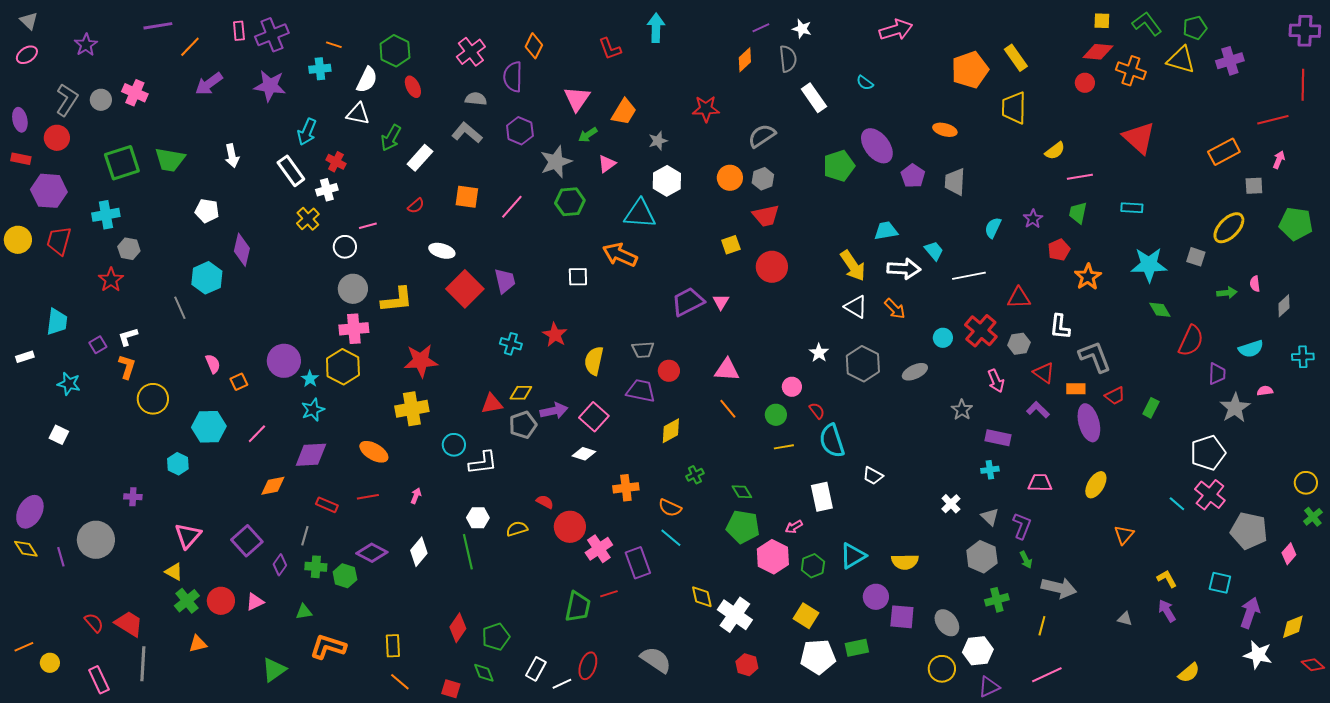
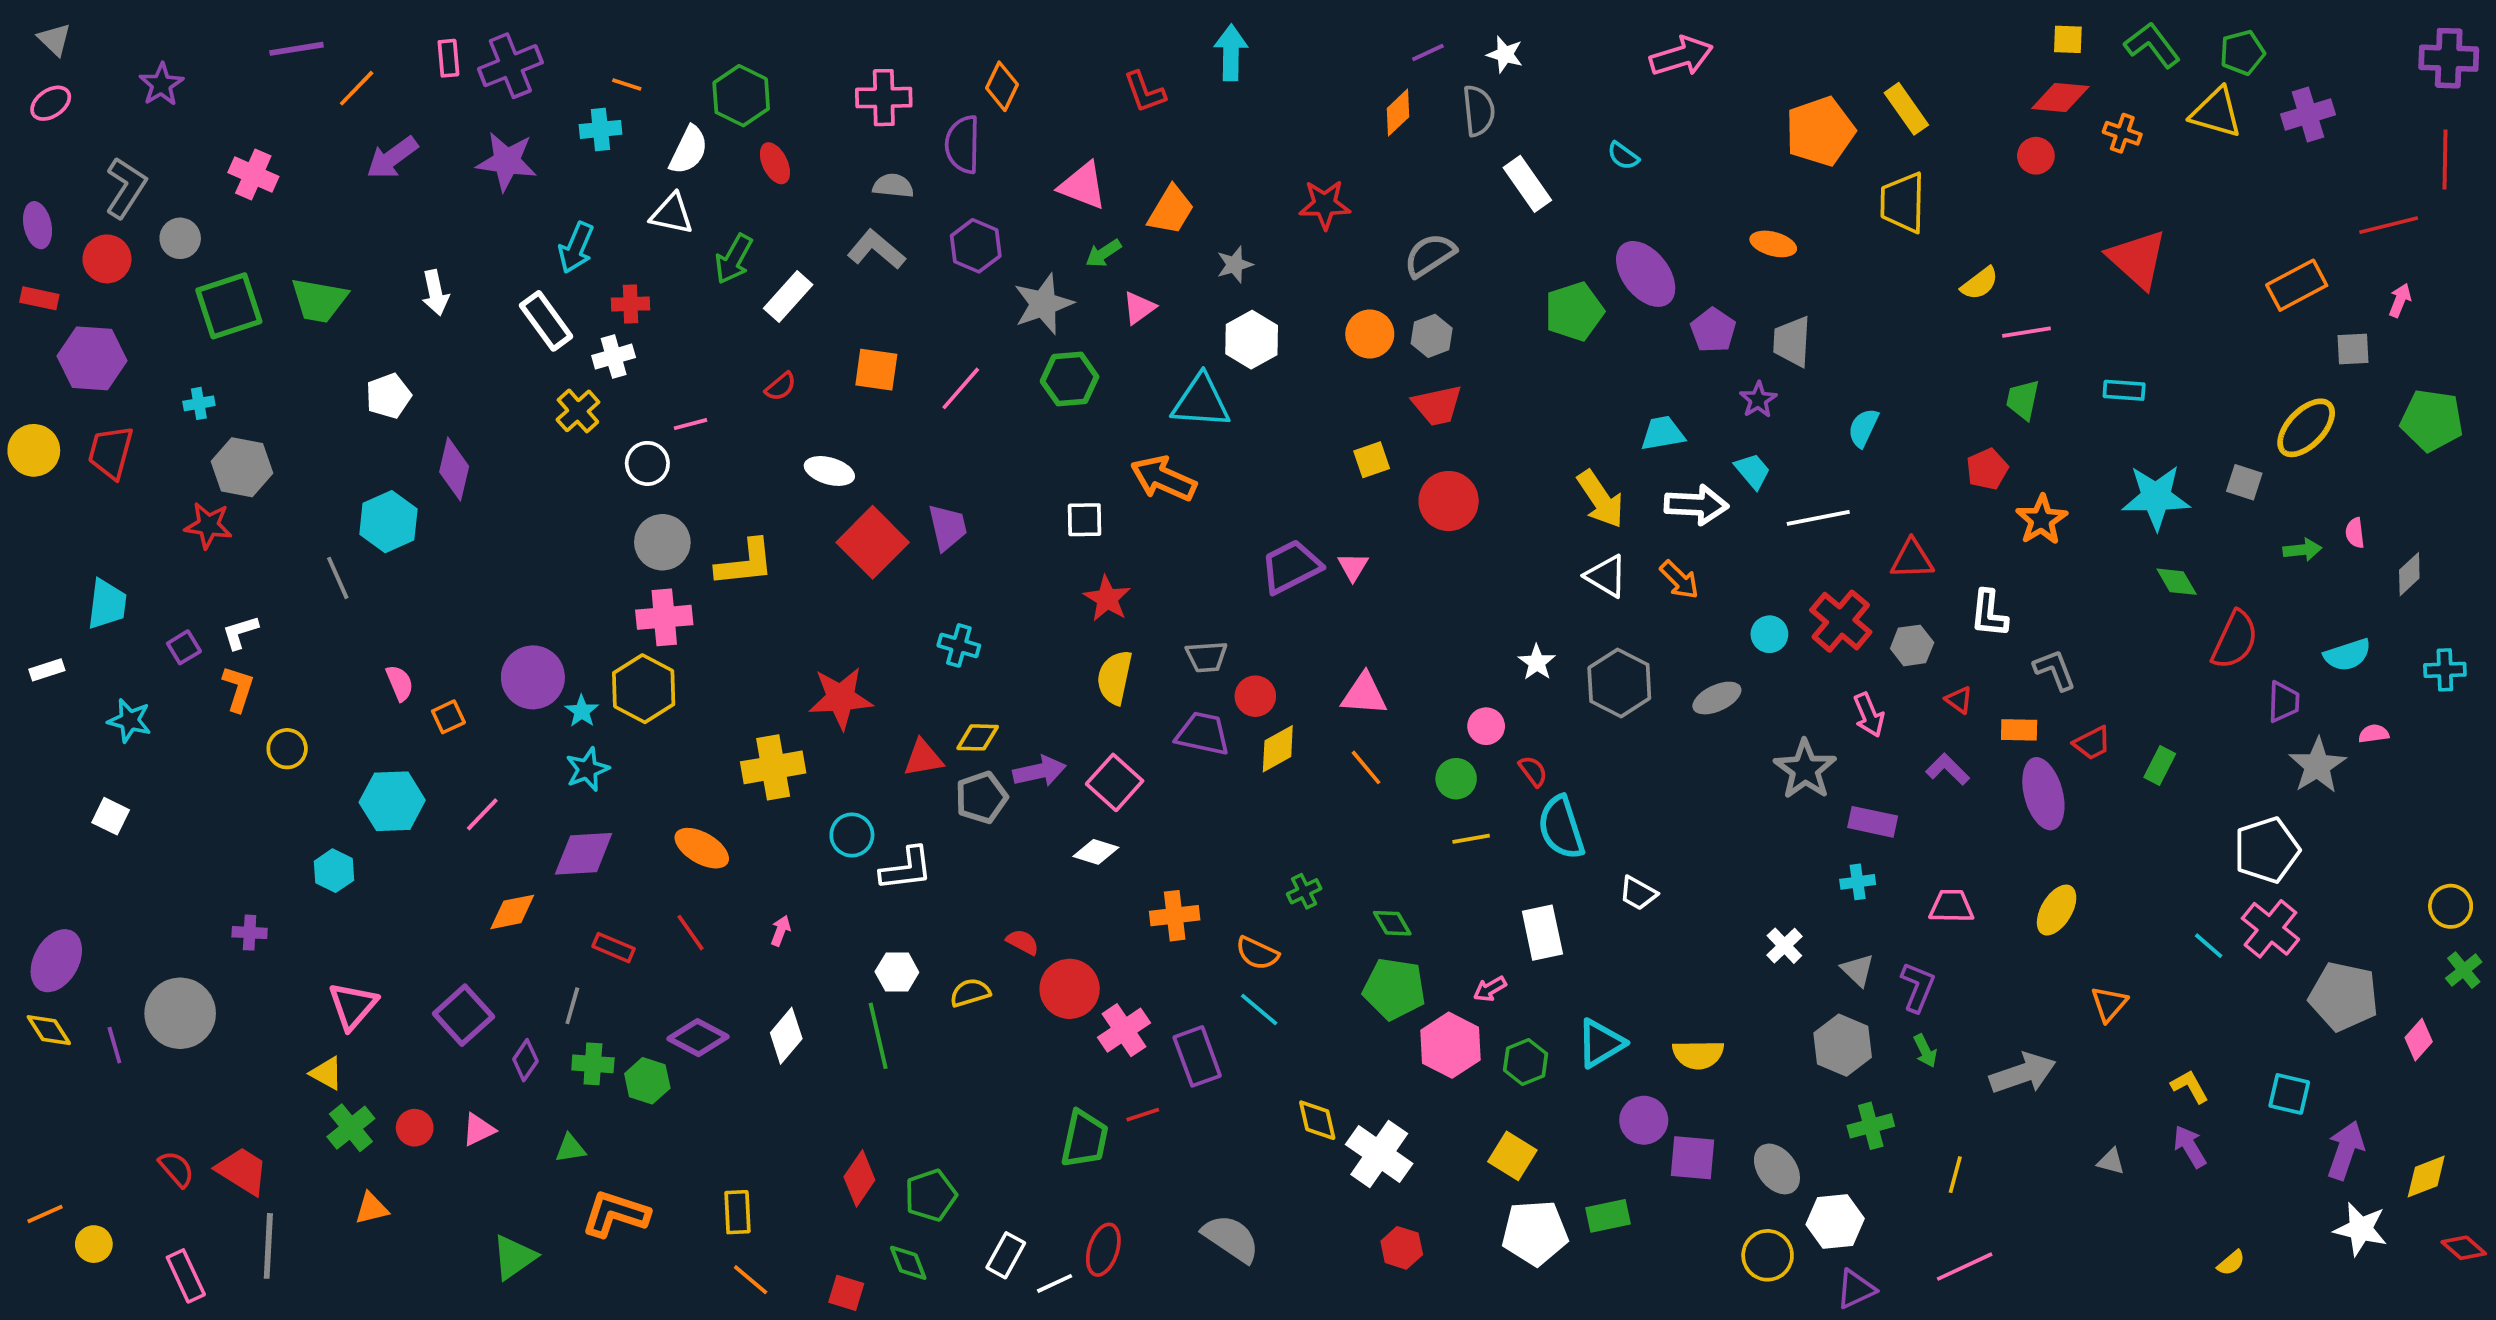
pink cross: (471, 52) -> (884, 98), turned 36
orange cross: (1131, 71) -> (2122, 133), size x0.7
pink triangle: (577, 99) -> (1083, 186), turned -44
gray circle: (101, 100) -> (180, 238), moved
red cross: (336, 162) -> (630, 304), turned -30
white pentagon: (207, 211) -> (388, 396), turned -30
cyan cross: (106, 215) -> (199, 403), size x0.6
purple star: (1033, 219) -> (1758, 400), moved
gray hexagon: (129, 249) -> (242, 467), size x1.4
red star: (111, 280) -> (208, 525), turned -30
red star: (555, 335) -> (1107, 599), moved
gray L-shape: (1095, 357) -> (2055, 670), size x0.7
red star: (421, 361) -> (841, 698), moved
red triangle: (1044, 373) -> (1959, 700), size x0.7
yellow circle: (153, 399) -> (287, 749), size x0.7
gray star: (962, 410) -> (1805, 769), size x1.5
yellow diamond: (671, 431) -> (1278, 749), moved
red line: (368, 497) -> (691, 933), turned 65
gray arrow: (1059, 588) -> (2023, 1073), moved, turned -32
red circle: (221, 601) -> (415, 1128), size x0.7
yellow semicircle: (1189, 673) -> (2231, 1263), size x0.7

